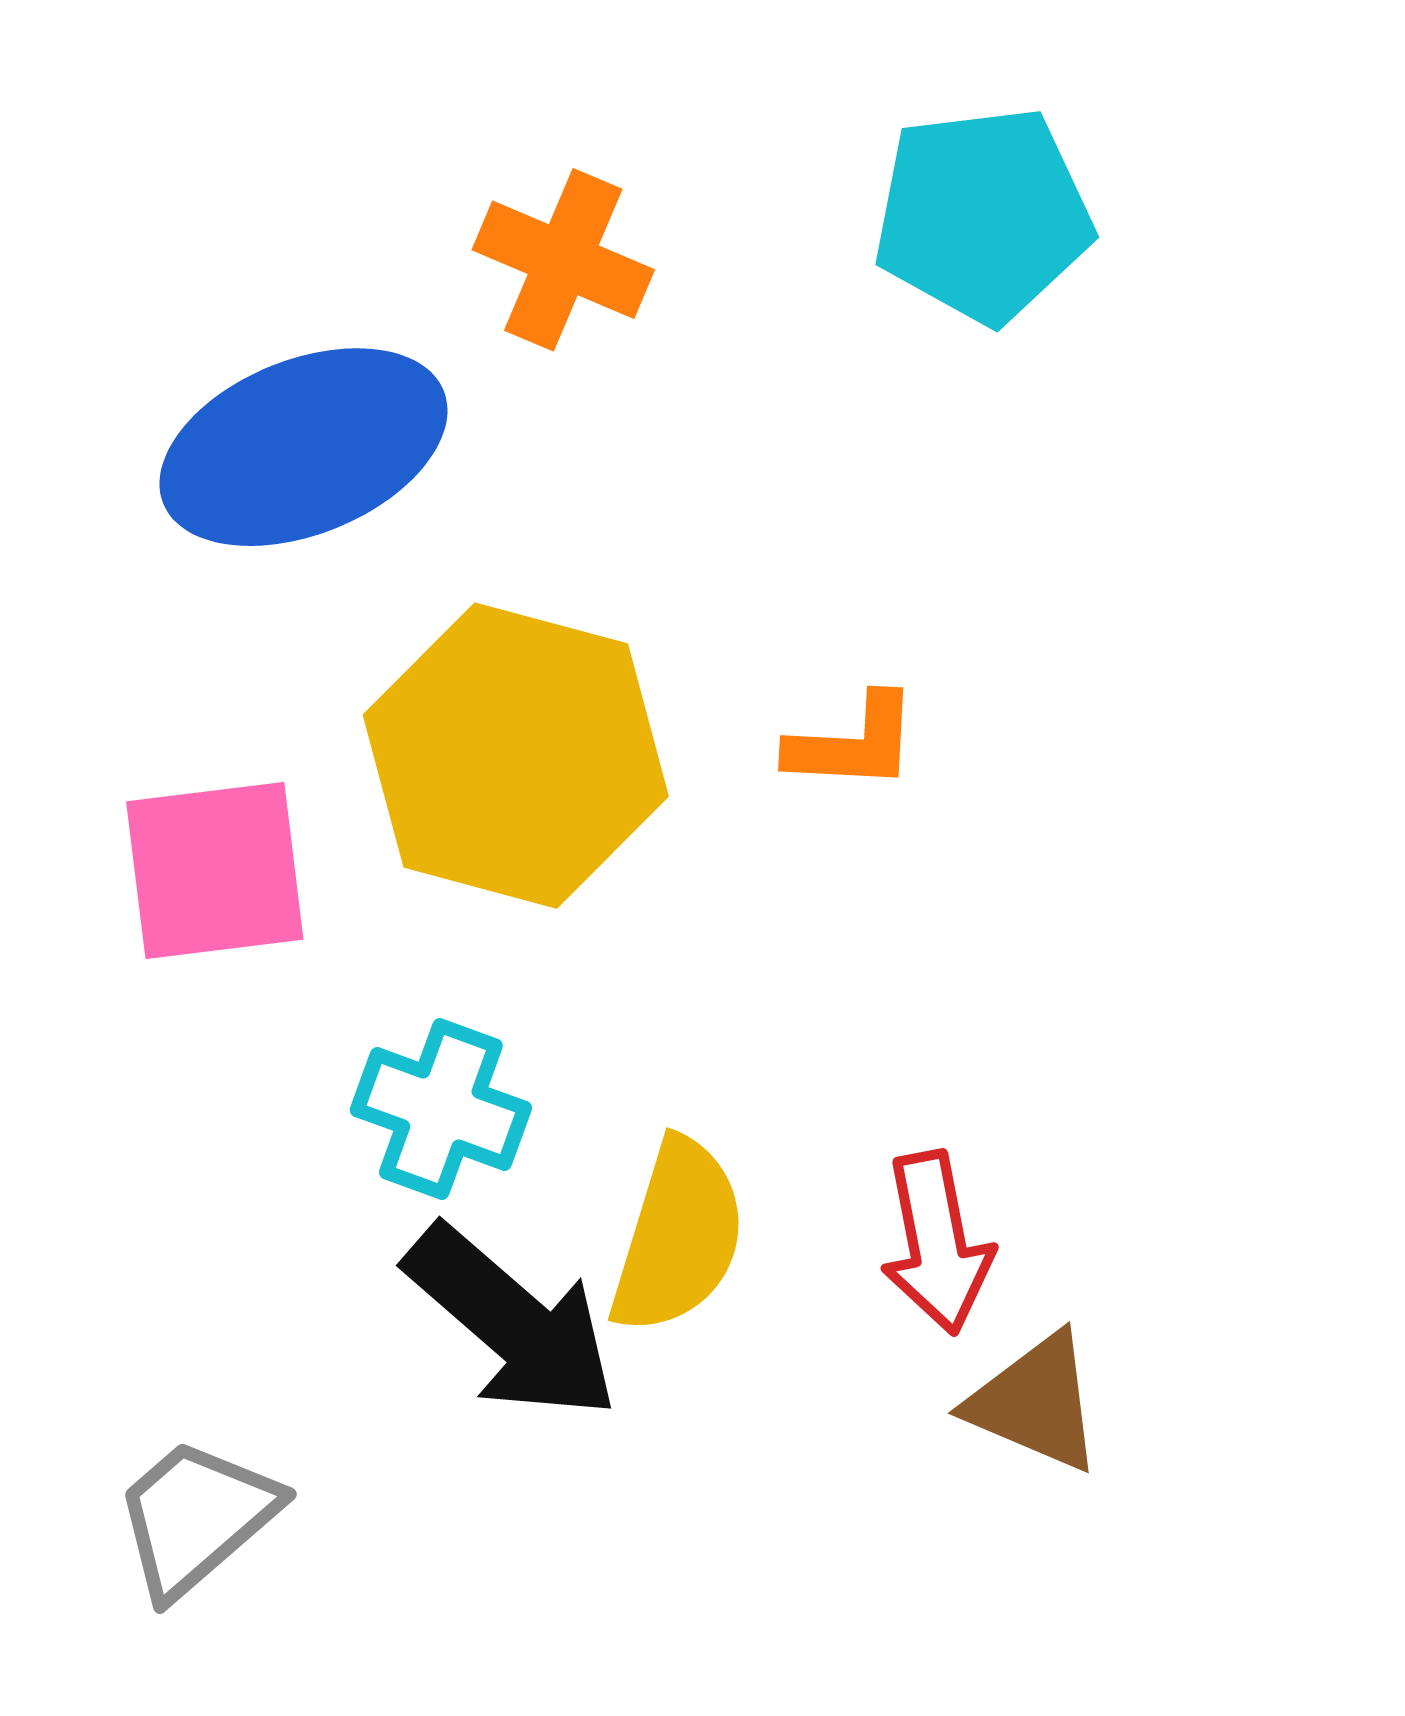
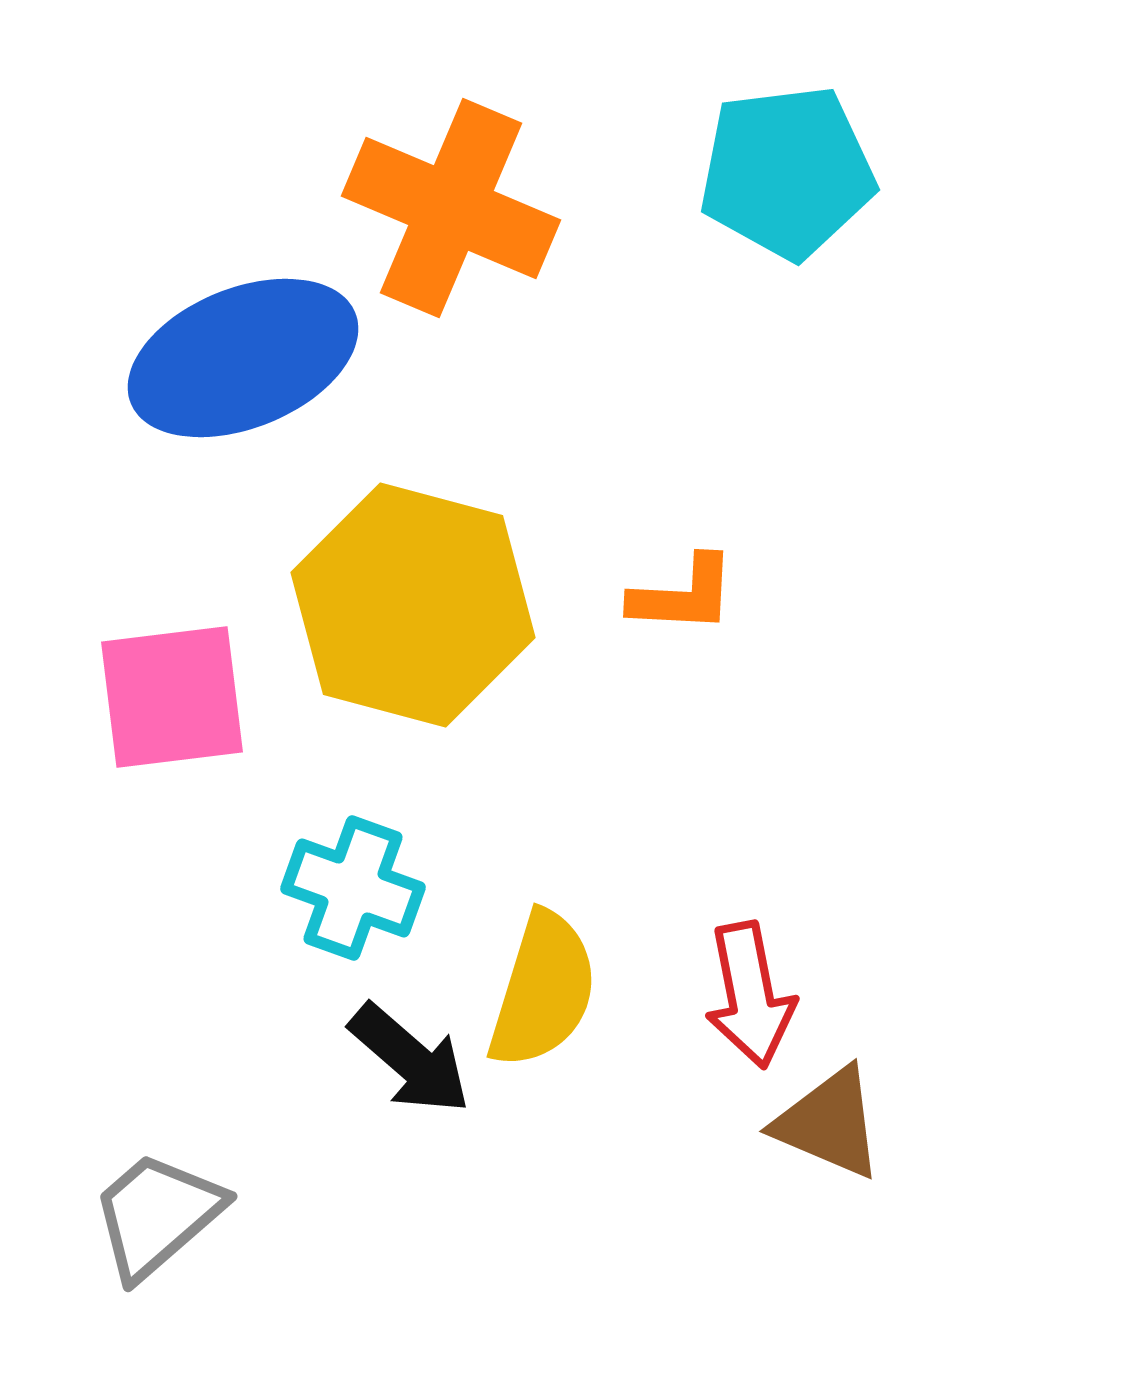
orange cross: (563, 260) -> (451, 208), size x1.5
black arrow: (512, 1323) -> (410, 1059), size x0.7

